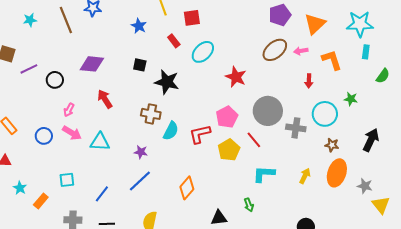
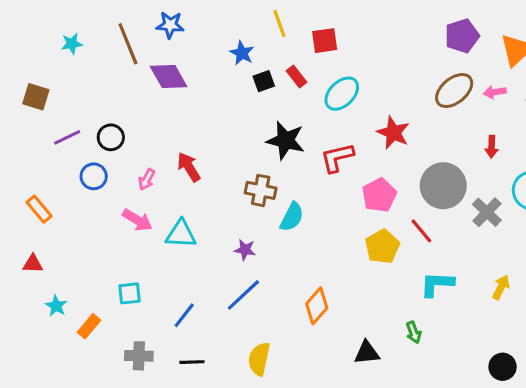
purple diamond: (92, 64) -> (169, 76), moved, turned 55
black square: (140, 65) -> (264, 81), moved, turned -32
purple line: (29, 69) -> (67, 137), moved
red arrow: (309, 81) -> (492, 147), moved
pink arrow: (69, 110) -> (147, 179), moved
gray cross: (296, 128) -> (487, 212), turned 36
red L-shape: (200, 134) -> (337, 158), moved
blue circle: (44, 136) -> (94, 176), moved

